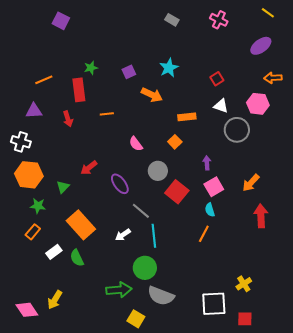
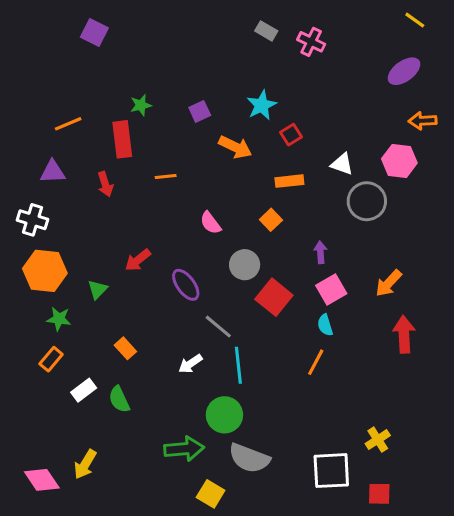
pink cross: (219, 20) -> (311, 42), moved
red square: (217, 79) -> (291, 135), moved
orange rectangle: (81, 225) -> (125, 348), size x0.5

